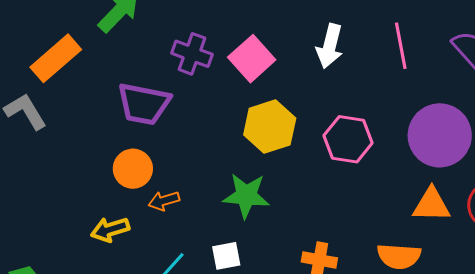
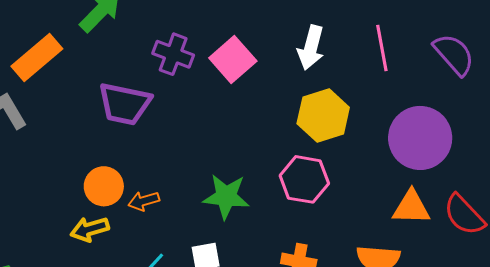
yellow hexagon: (270, 127) -> (323, 116), moved
pink hexagon: (348, 139) -> (304, 179), moved
orange circle: (133, 169) -> (104, 186), moved

